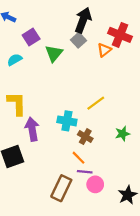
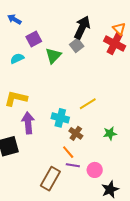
orange triangle: (104, 50) -> (119, 29), moved, turned -40
yellow L-shape: (17, 104) -> (16, 98), turned -80
pink circle: (95, 184) -> (95, 170), moved

